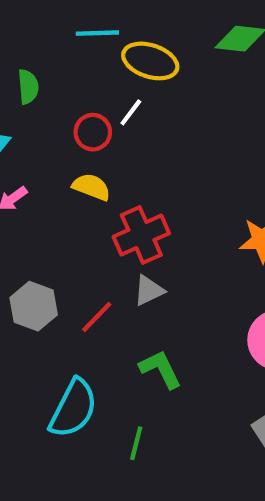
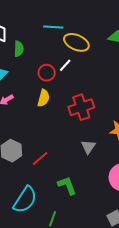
yellow semicircle: (91, 187) -> (44, 98), turned 78
red cross: (141, 235) -> (81, 107), moved
gray triangle: (149, 290) -> (88, 147), moved, turned -35

